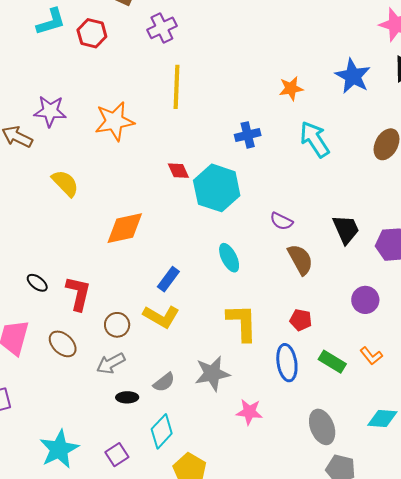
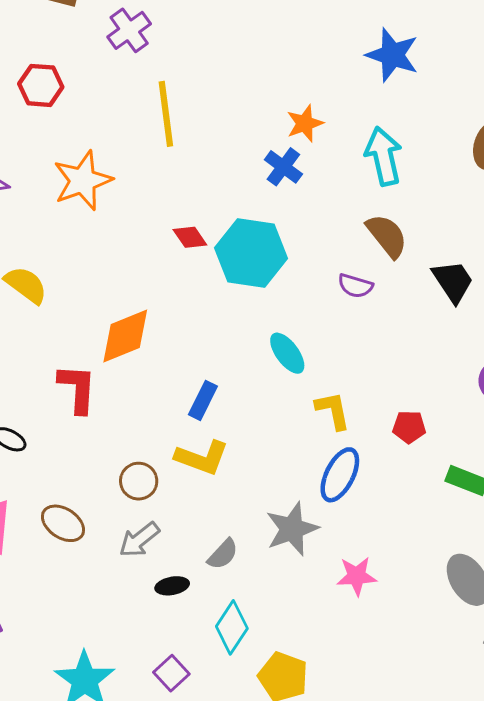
red hexagon: (92, 33) -> (41, 85), moved
blue star: (353, 76) -> (392, 55), moved
orange star: (291, 88) -> (305, 123), moved
blue cross: (248, 135) -> (283, 167), turned -30
cyan arrow: (315, 139) -> (384, 156), turned 30
brown semicircle: (300, 260) -> (387, 236), moved
red L-shape: (78, 293) -> (77, 389), moved
yellow L-shape: (242, 323) -> (333, 411), moved, size x0.7
blue ellipse: (287, 363) -> (340, 475), moved, turned 45

